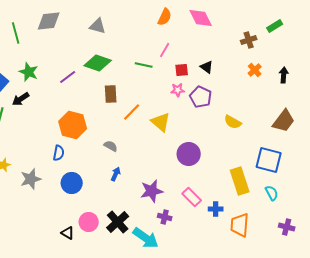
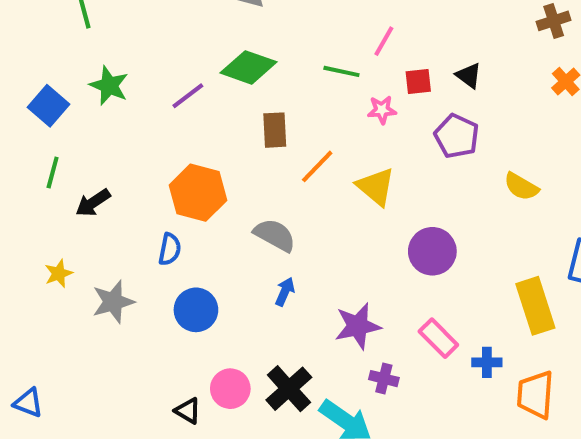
pink star: (178, 90) -> (382, 110), moved
black arrow: (21, 99) -> (93, 203), moved
gray semicircle: (111, 146) -> (275, 235), size x1.5

